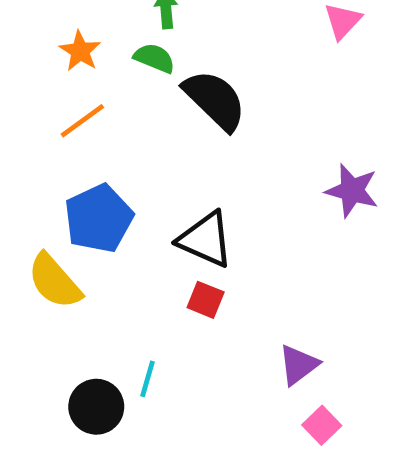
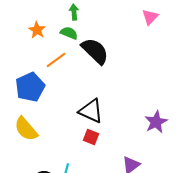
orange line: (82, 121) -> (56, 60), moved
purple star: (352, 191) -> (156, 122), moved, turned 30
blue pentagon: (99, 218) -> (30, 87), moved

